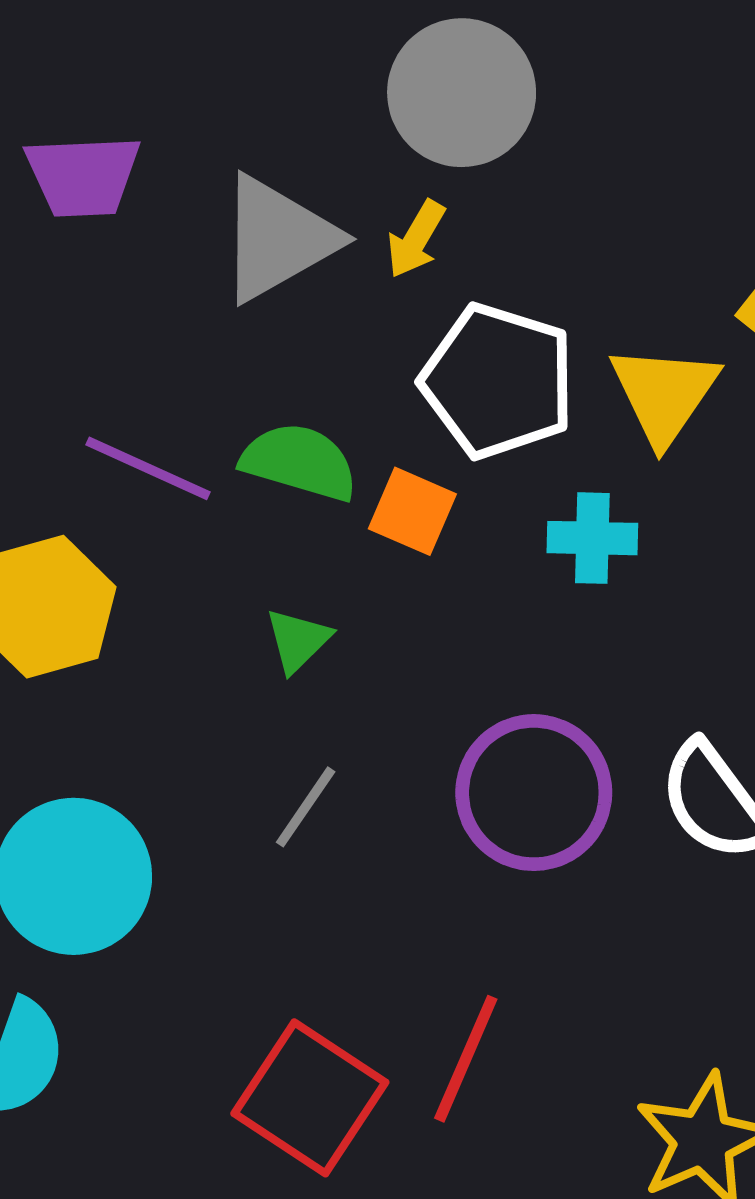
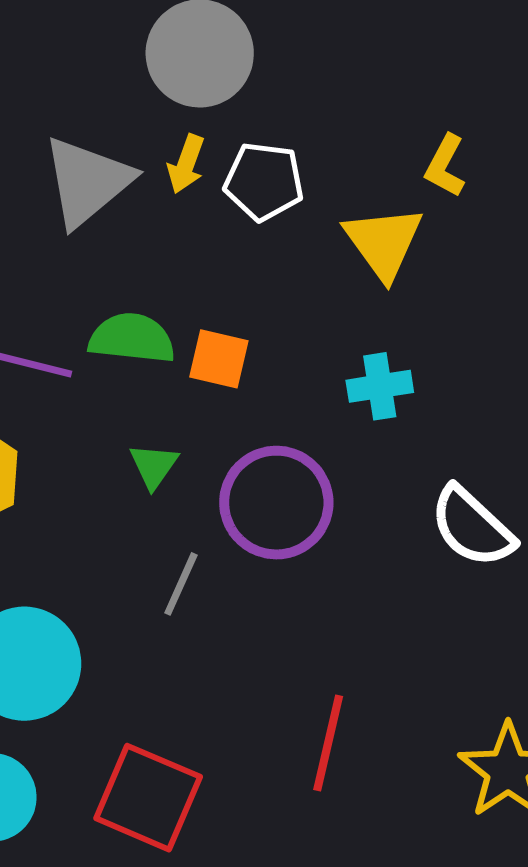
white pentagon: (498, 381) -> (264, 181), moved, size x0.7
cyan cross: (592, 538) -> (380, 386), moved
purple circle: (534, 793) -> (276, 503), moved
red square: (310, 1098) -> (148, 798), moved

